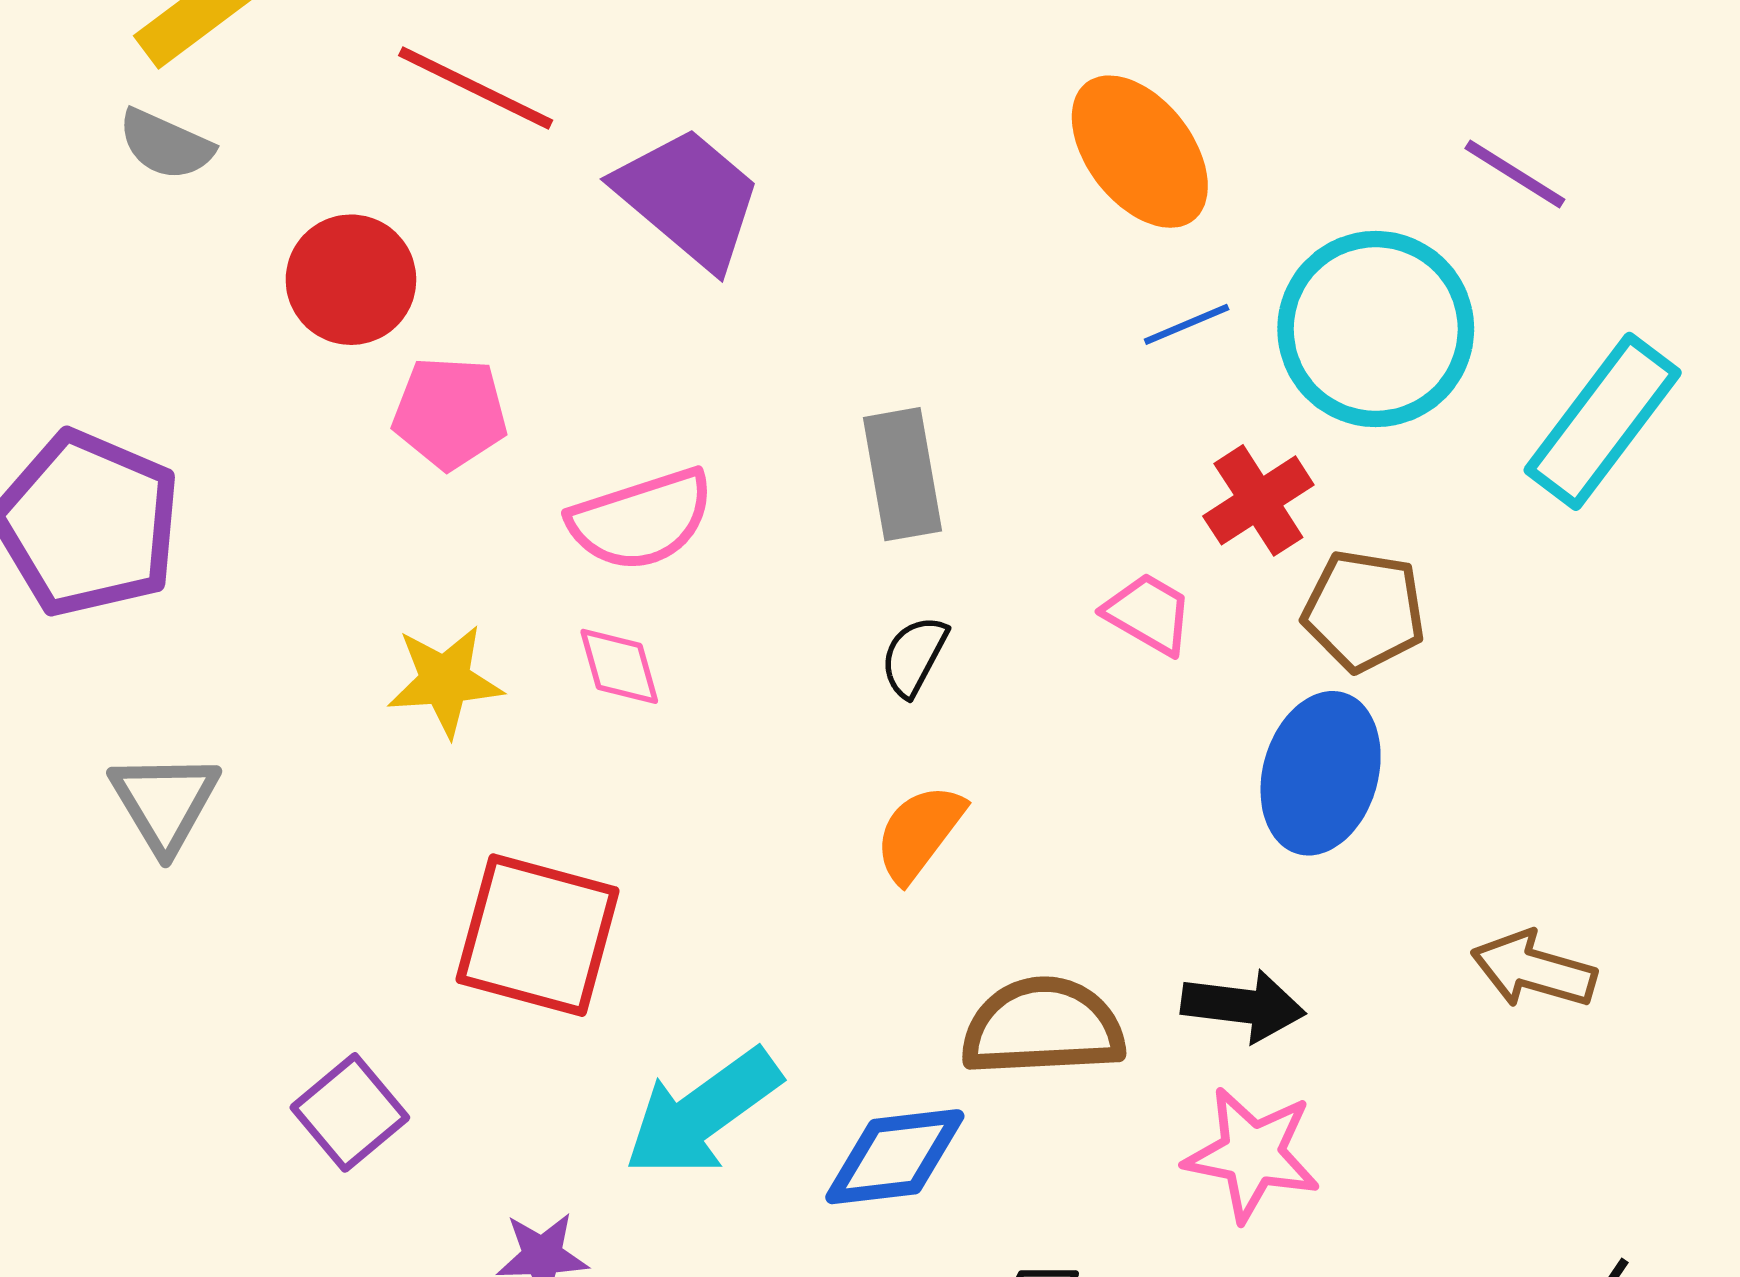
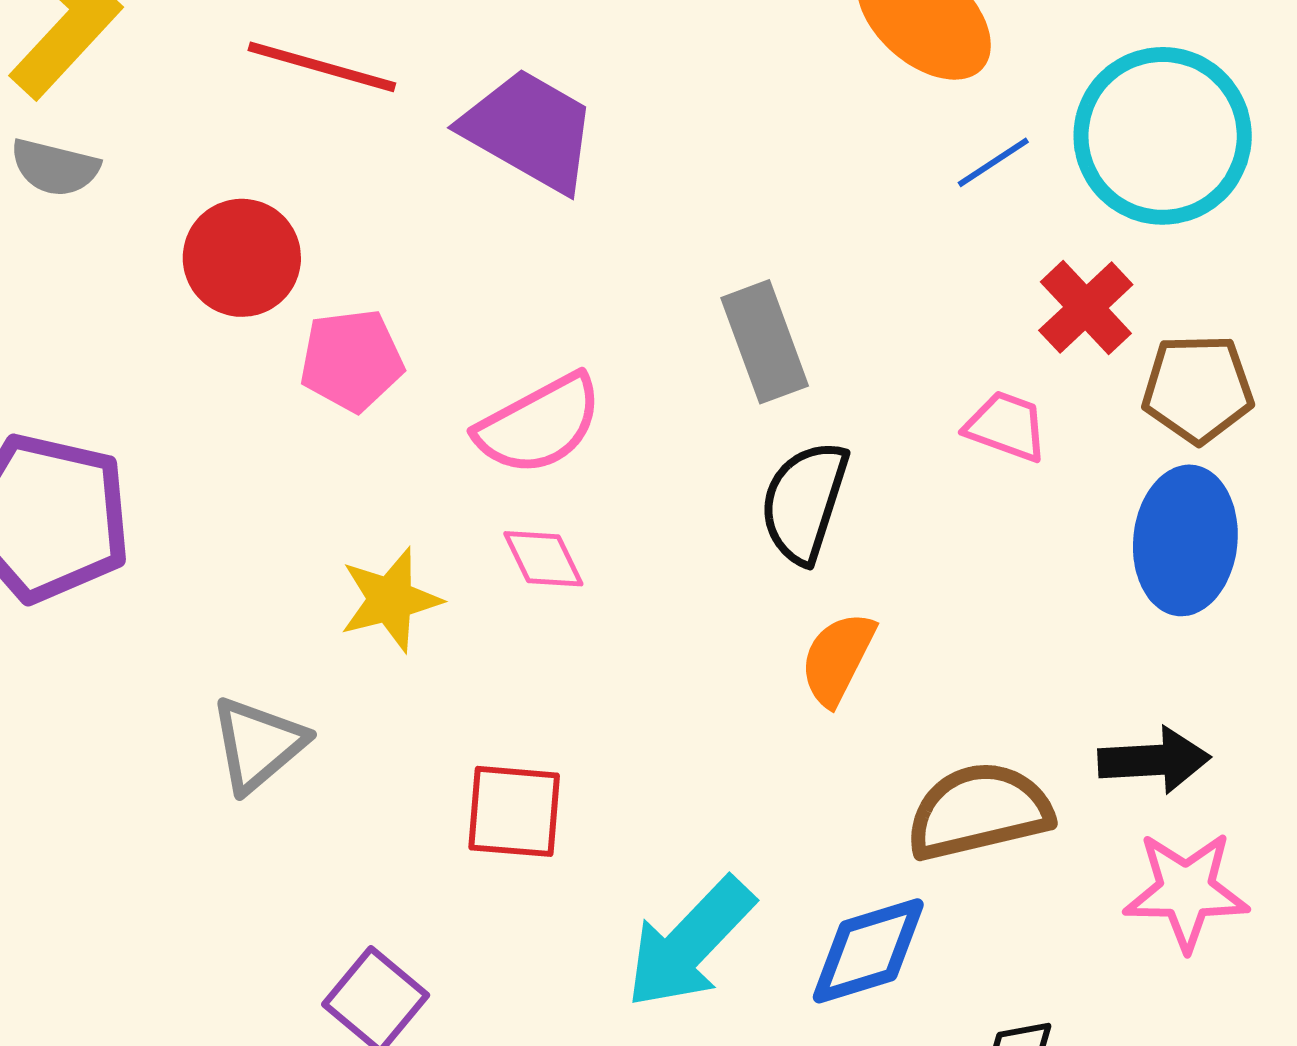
black semicircle: (914, 656) -> (804, 502), size x1.6
gray triangle: (165, 802) -> (258, 744), moved, turned 31
red square: (538, 935) -> (514, 811), size x0.7

